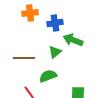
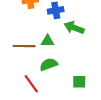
green triangle: (55, 52) -> (48, 41), moved, turned 40

